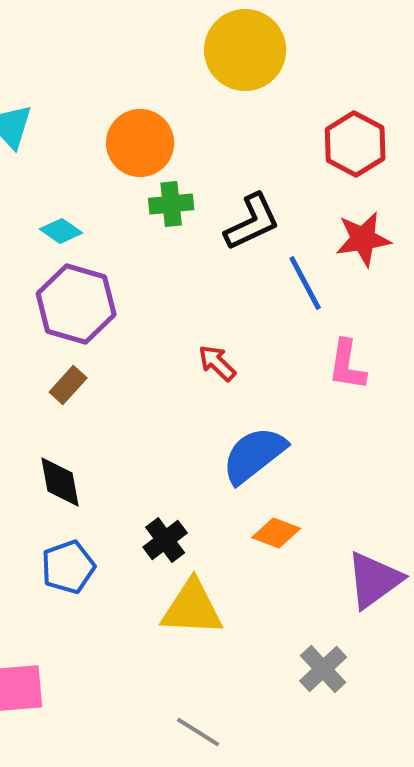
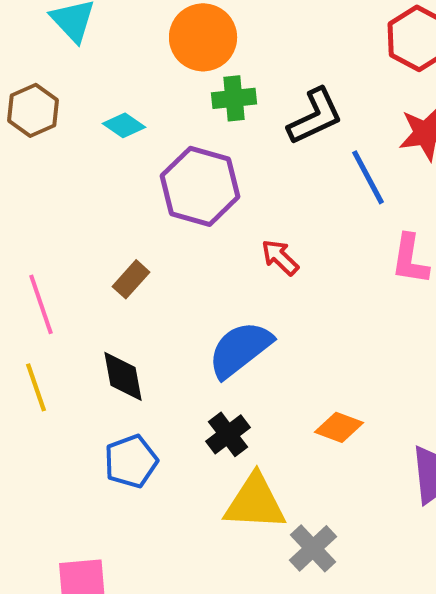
purple hexagon: (76, 304) -> (200, 186), moved
blue semicircle: (254, 455) -> (240, 349), moved
gray cross: (323, 669) -> (313, 548), moved

